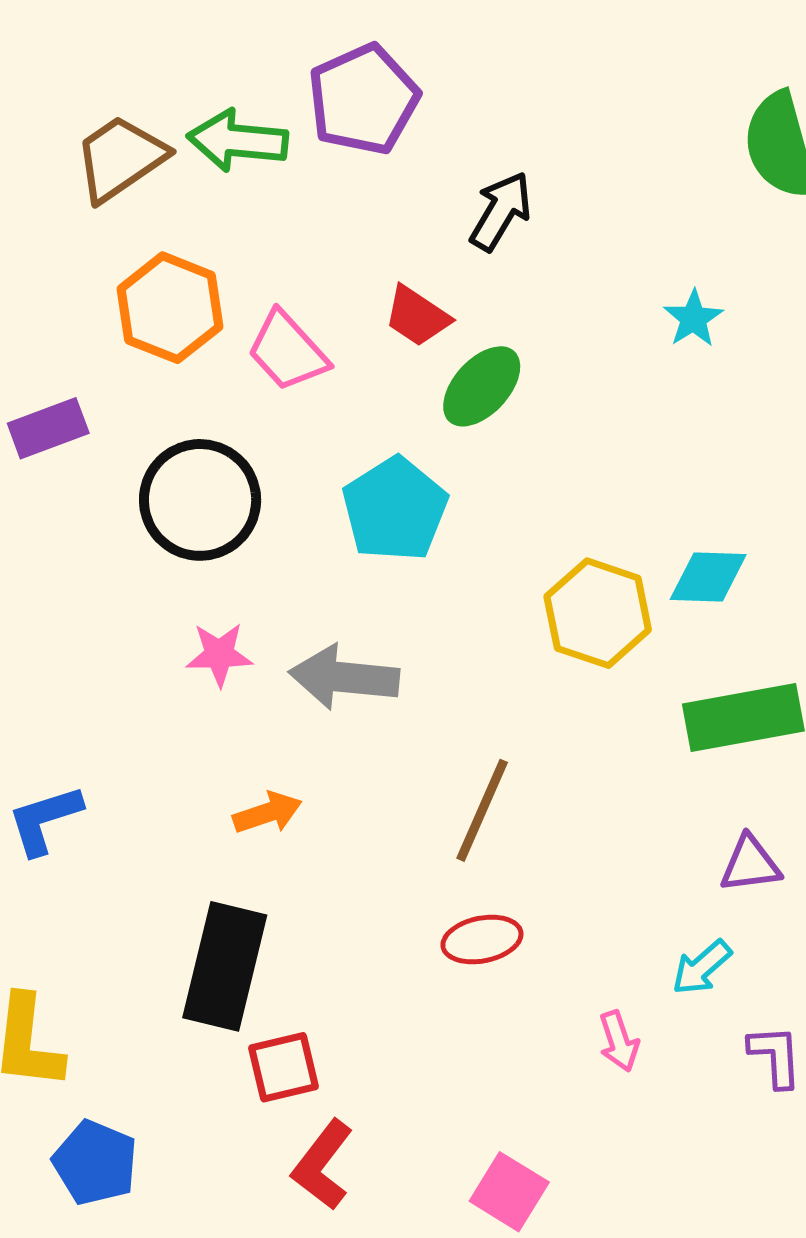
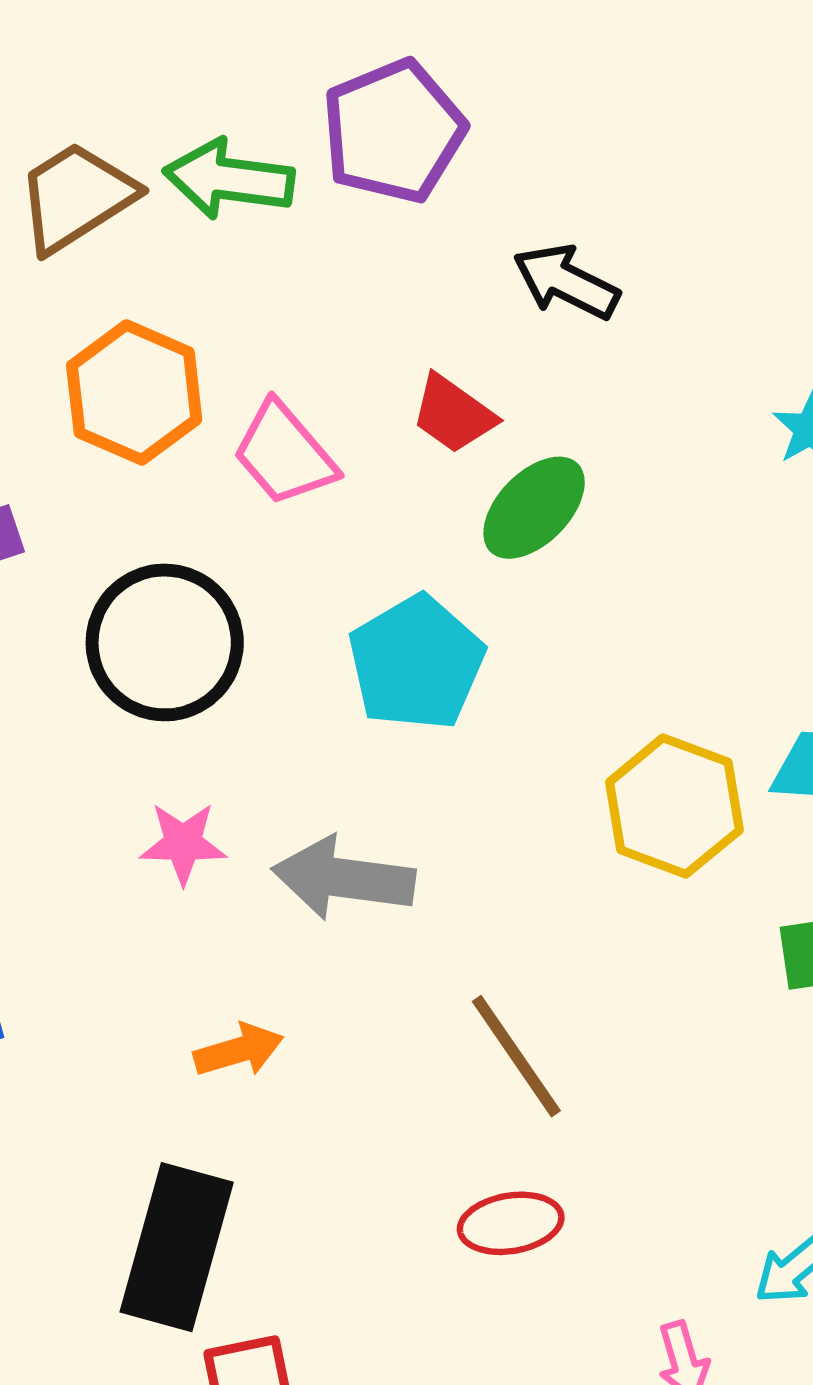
black arrow: (501, 211) -> (566, 282), turned -96
brown line: (482, 810) -> (516, 1056), turned -60

